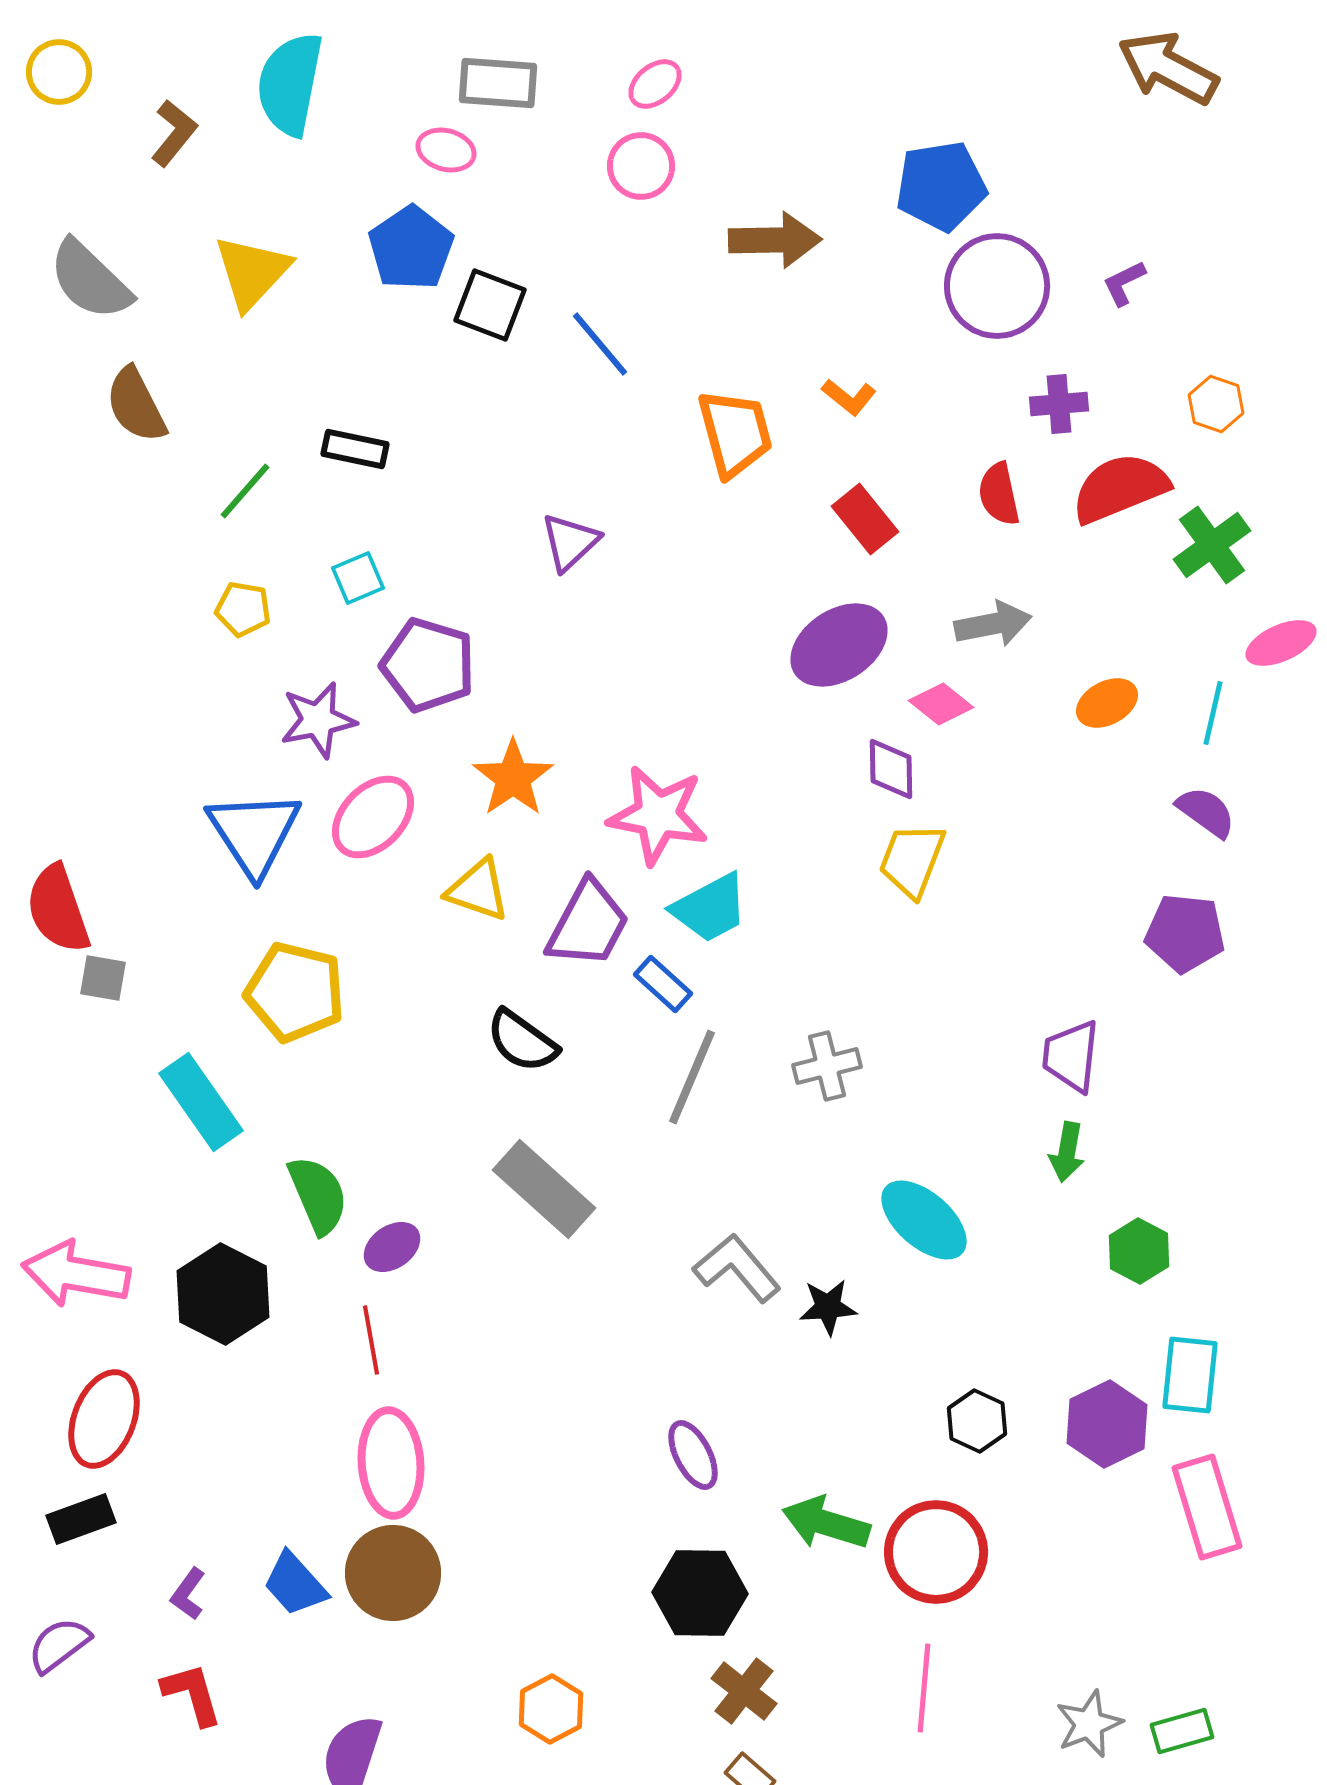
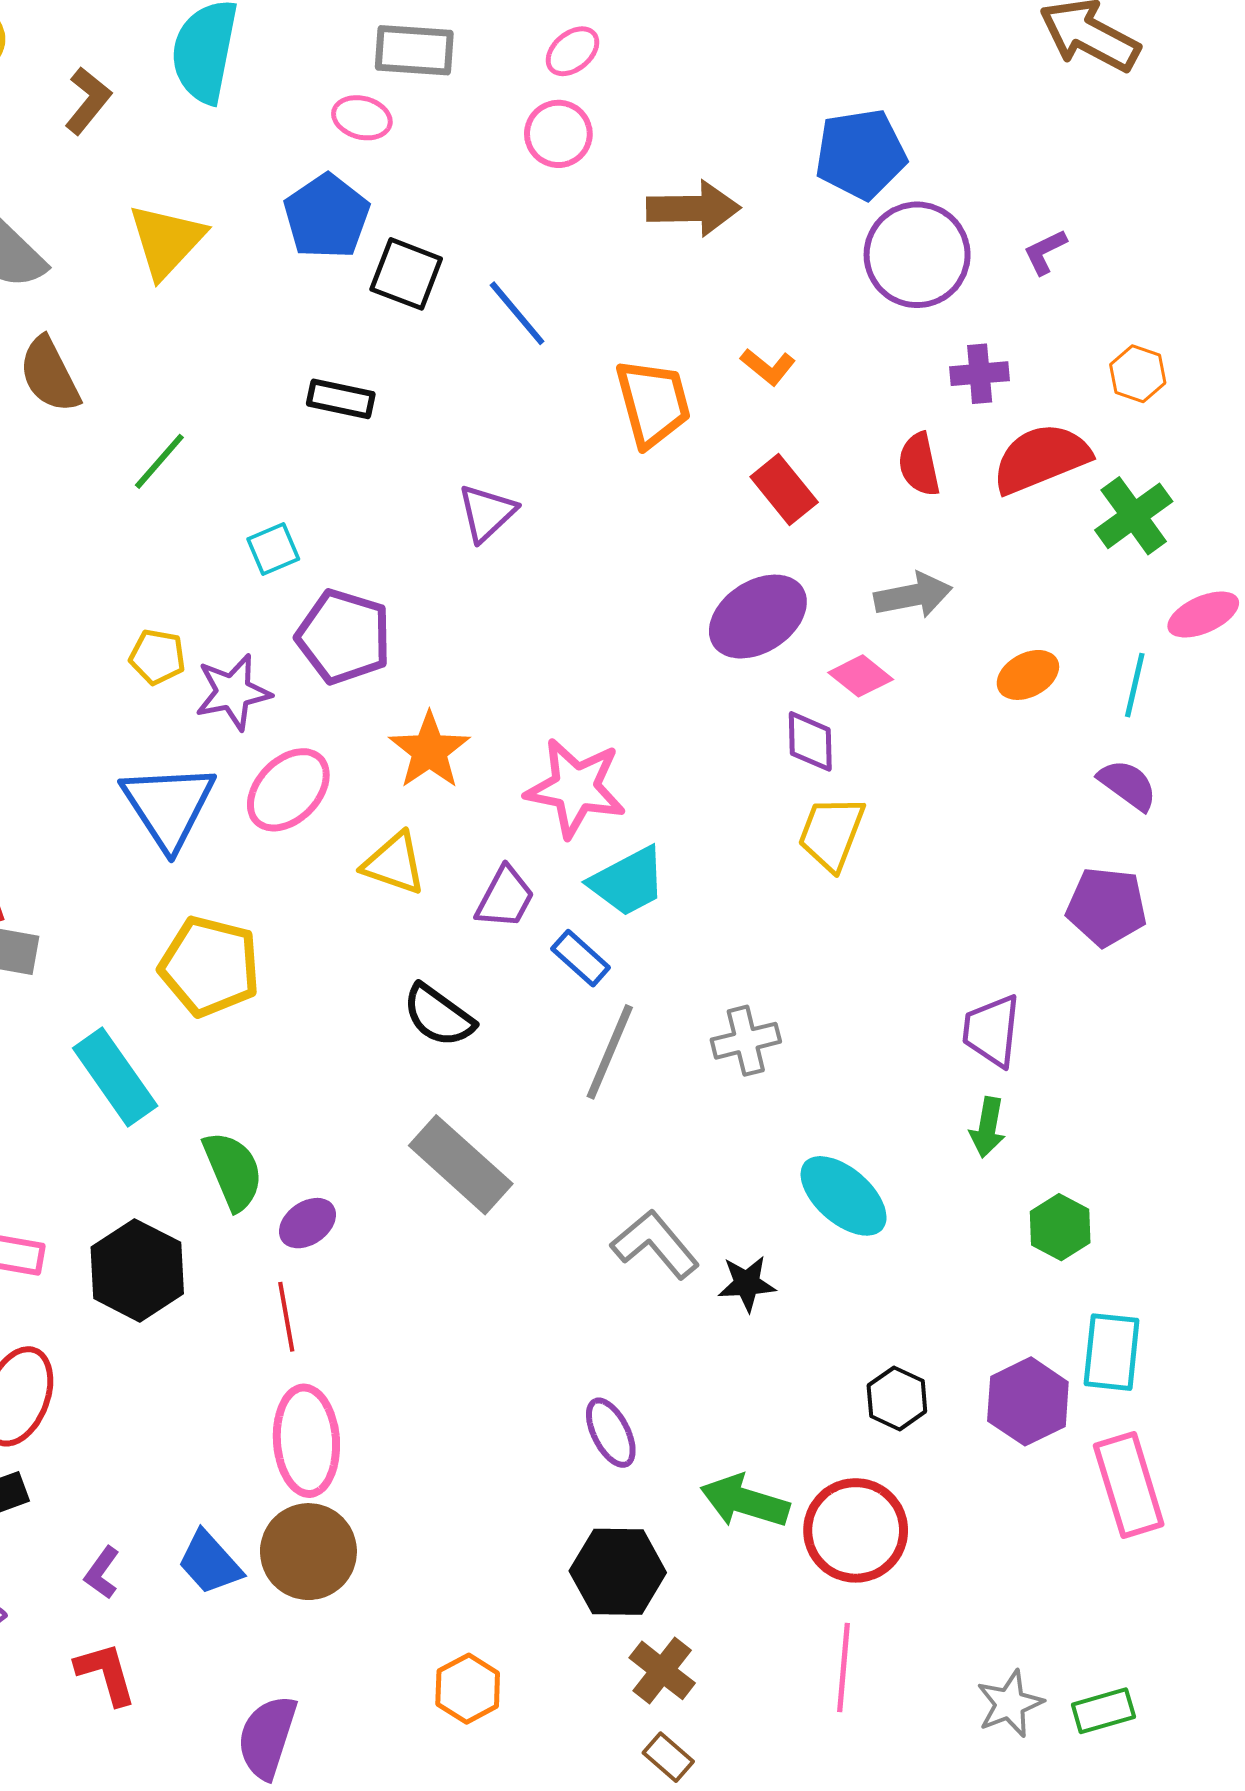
black rectangle: (355, 449) -> (341, 399), moved
yellow pentagon: (243, 609) -> (157, 657), moved
purple trapezoid: (588, 924) -> (505, 898), size x0.7

